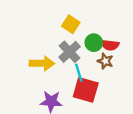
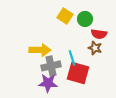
green circle: (94, 43) -> (85, 19), moved
gray cross: (70, 52) -> (51, 66), moved, turned 30

